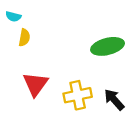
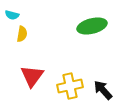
green ellipse: (108, 46) -> (92, 26), moved

